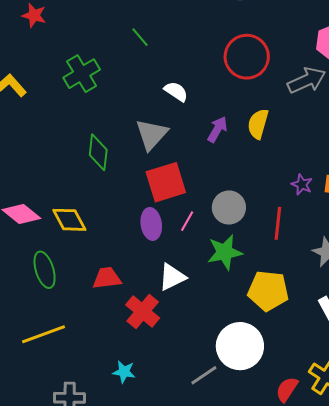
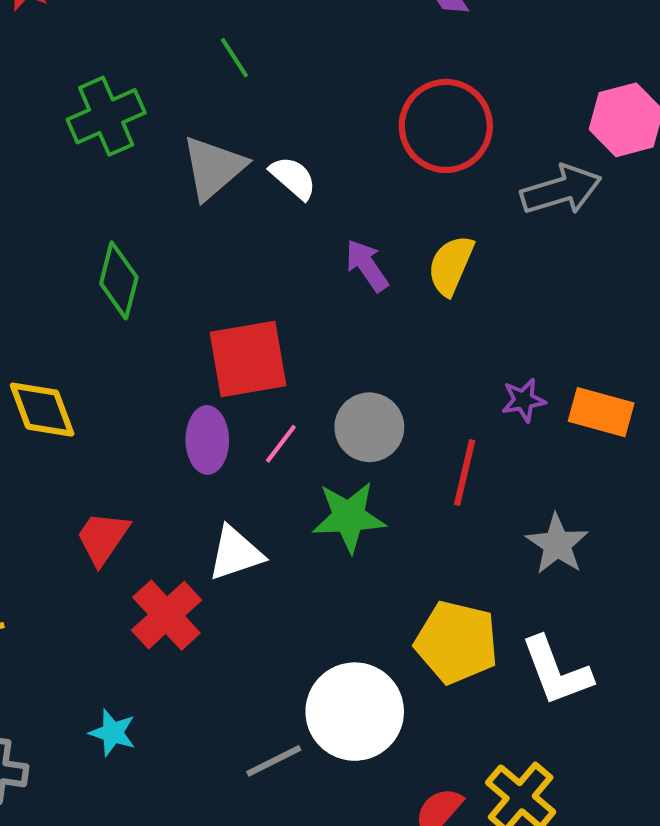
purple arrow: (217, 129) -> (367, 265), turned -72
gray triangle: (152, 134) -> (213, 168), moved
purple star: (302, 184) -> (524, 400), turned 30
red trapezoid: (107, 278) -> (103, 538), turned -56
yellow pentagon: (268, 291) -> (457, 642), moved

